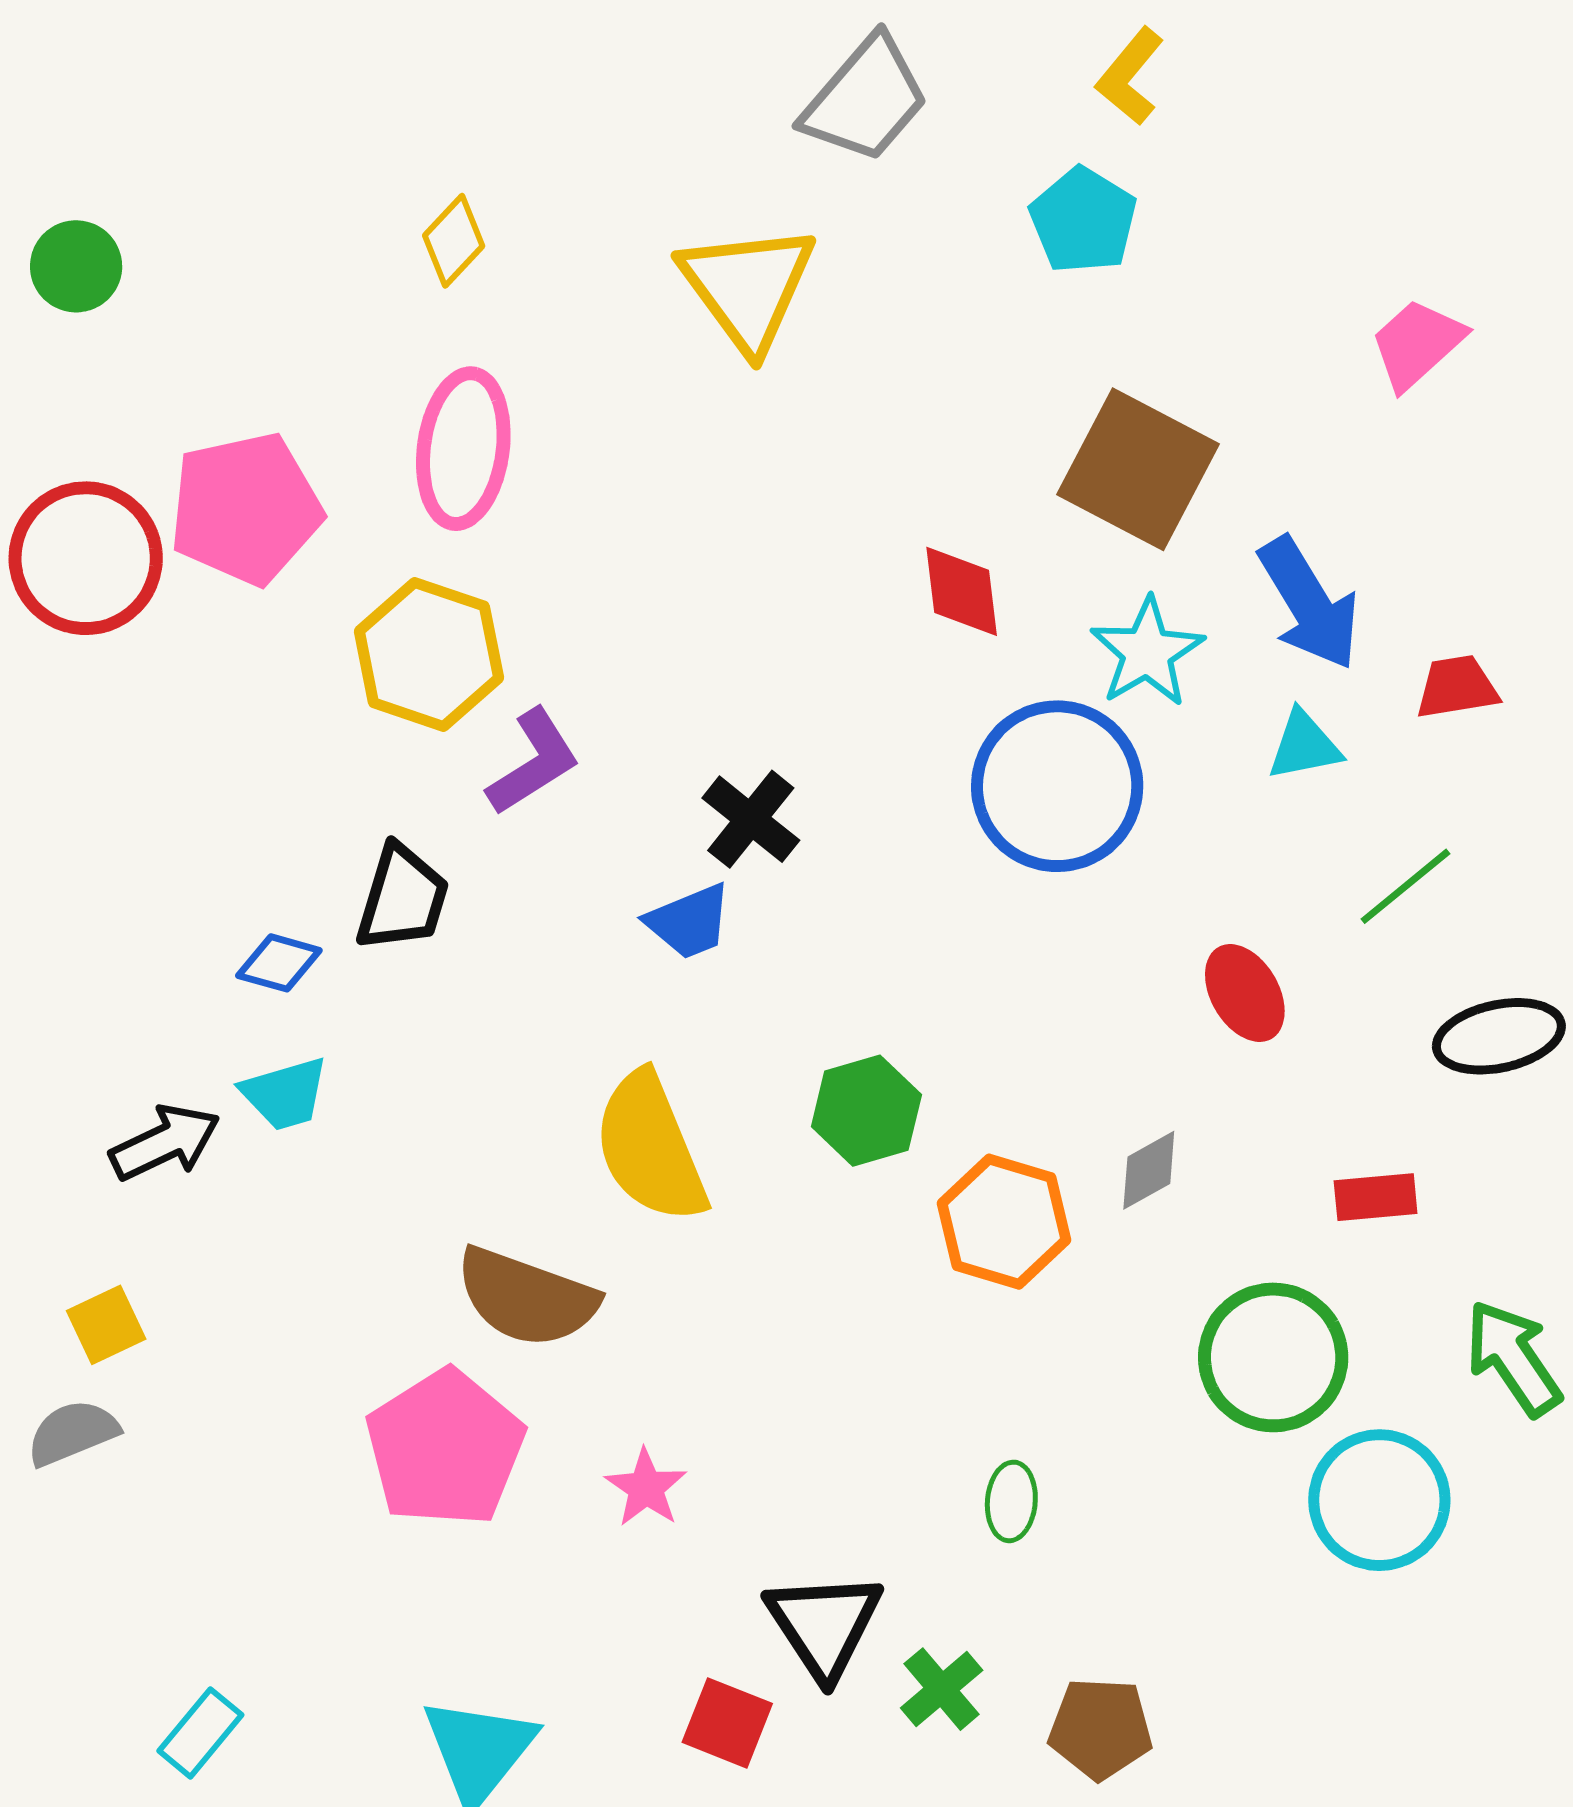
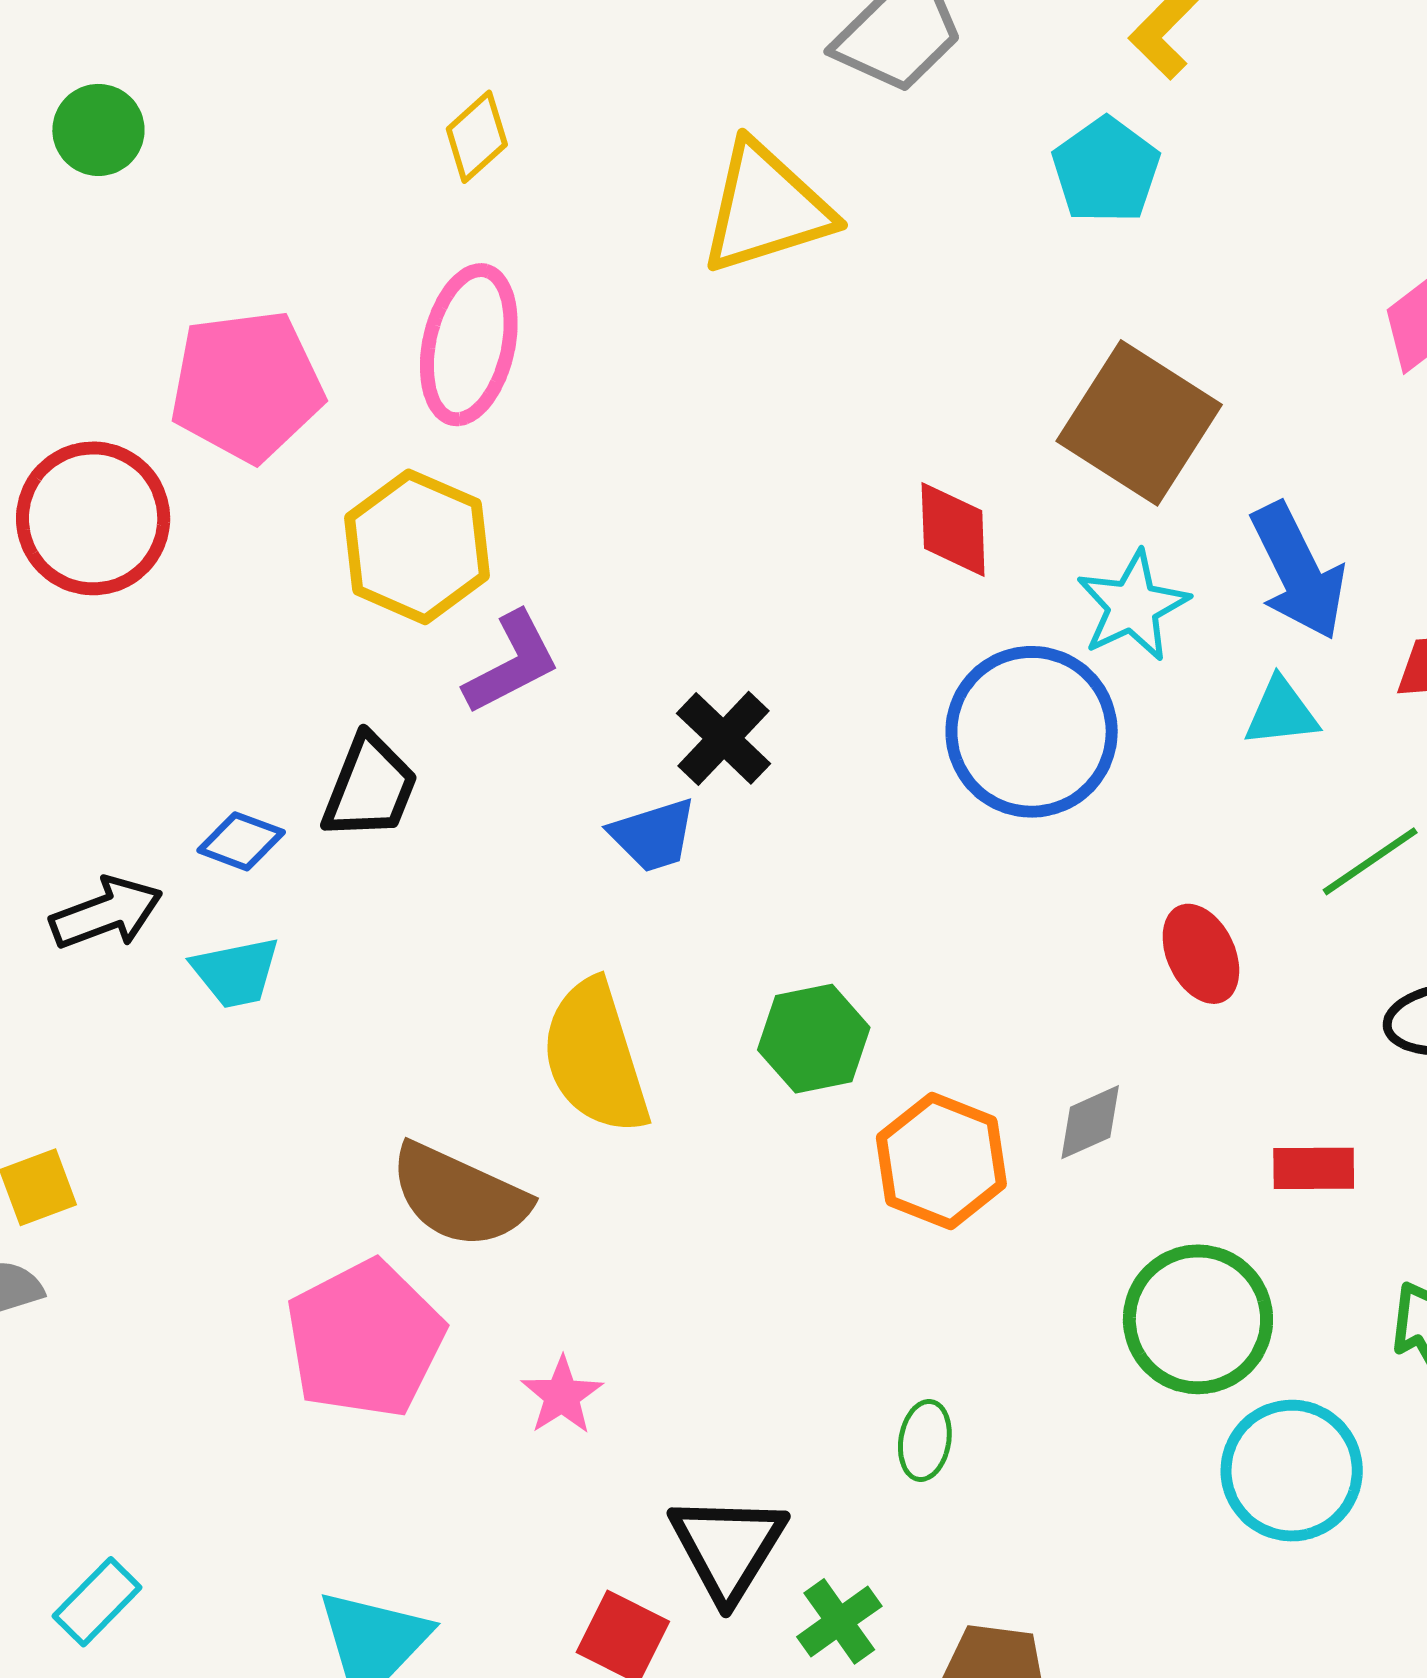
yellow triangle: (748, 287) -> (766, 208), turned 44
red circle: (86, 558) -> (93, 518), moved
black arrow: (165, 1143) -> (106, 913), moved

